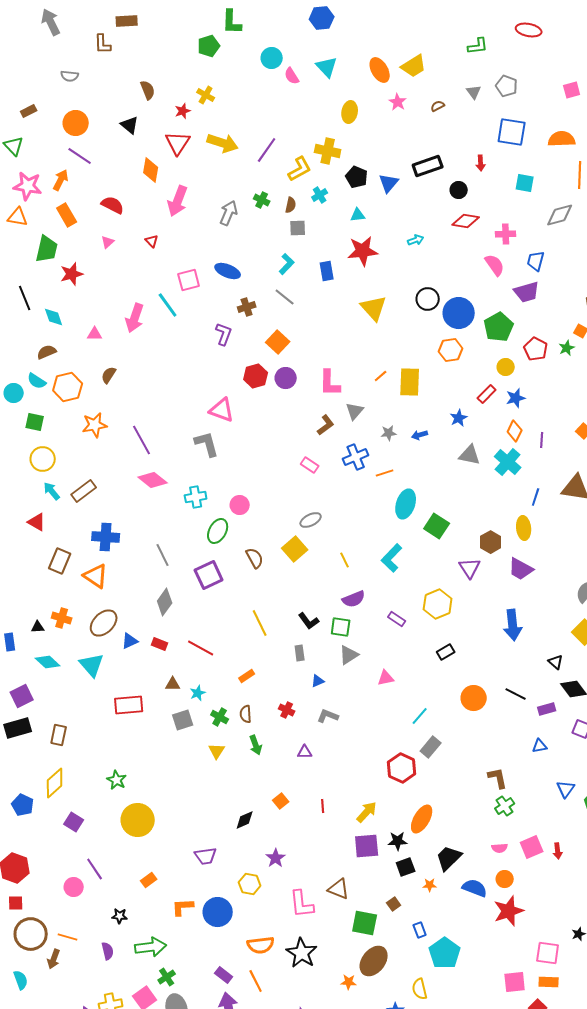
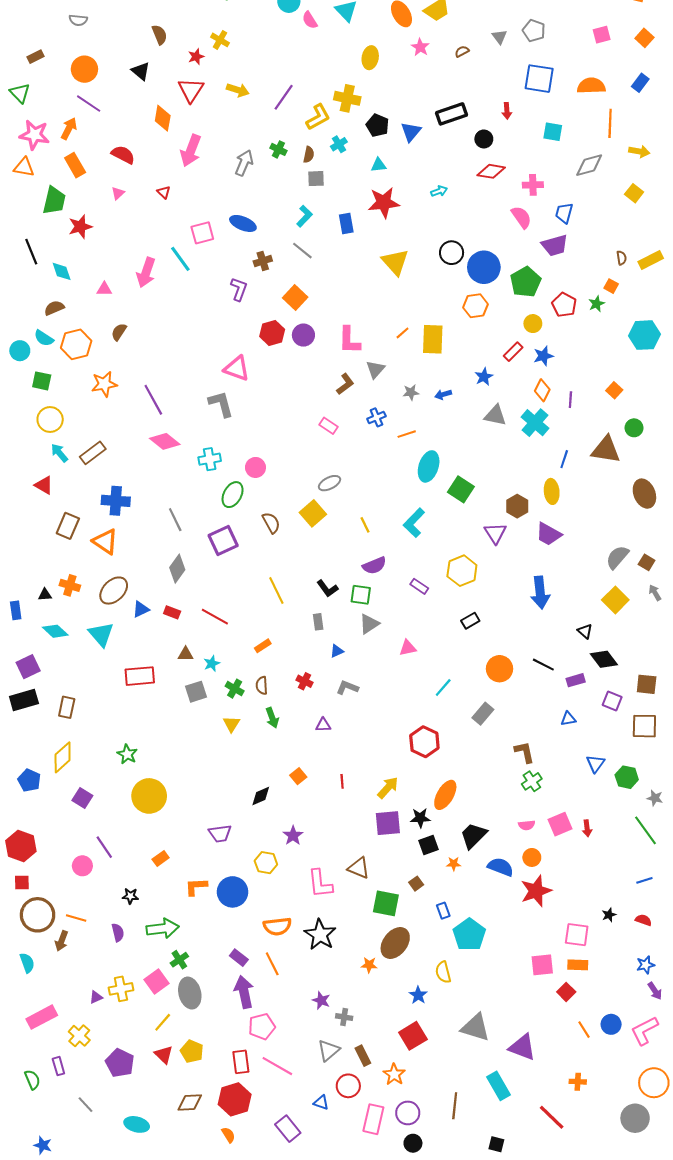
yellow arrow: (223, 143) -> (238, 90), size x0.7
blue cross: (356, 457) -> (376, 417), size x0.7
gray rectangle: (431, 747) -> (483, 714), moved

